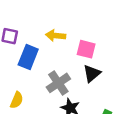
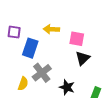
gray cross: (58, 83) -> (42, 73), moved

